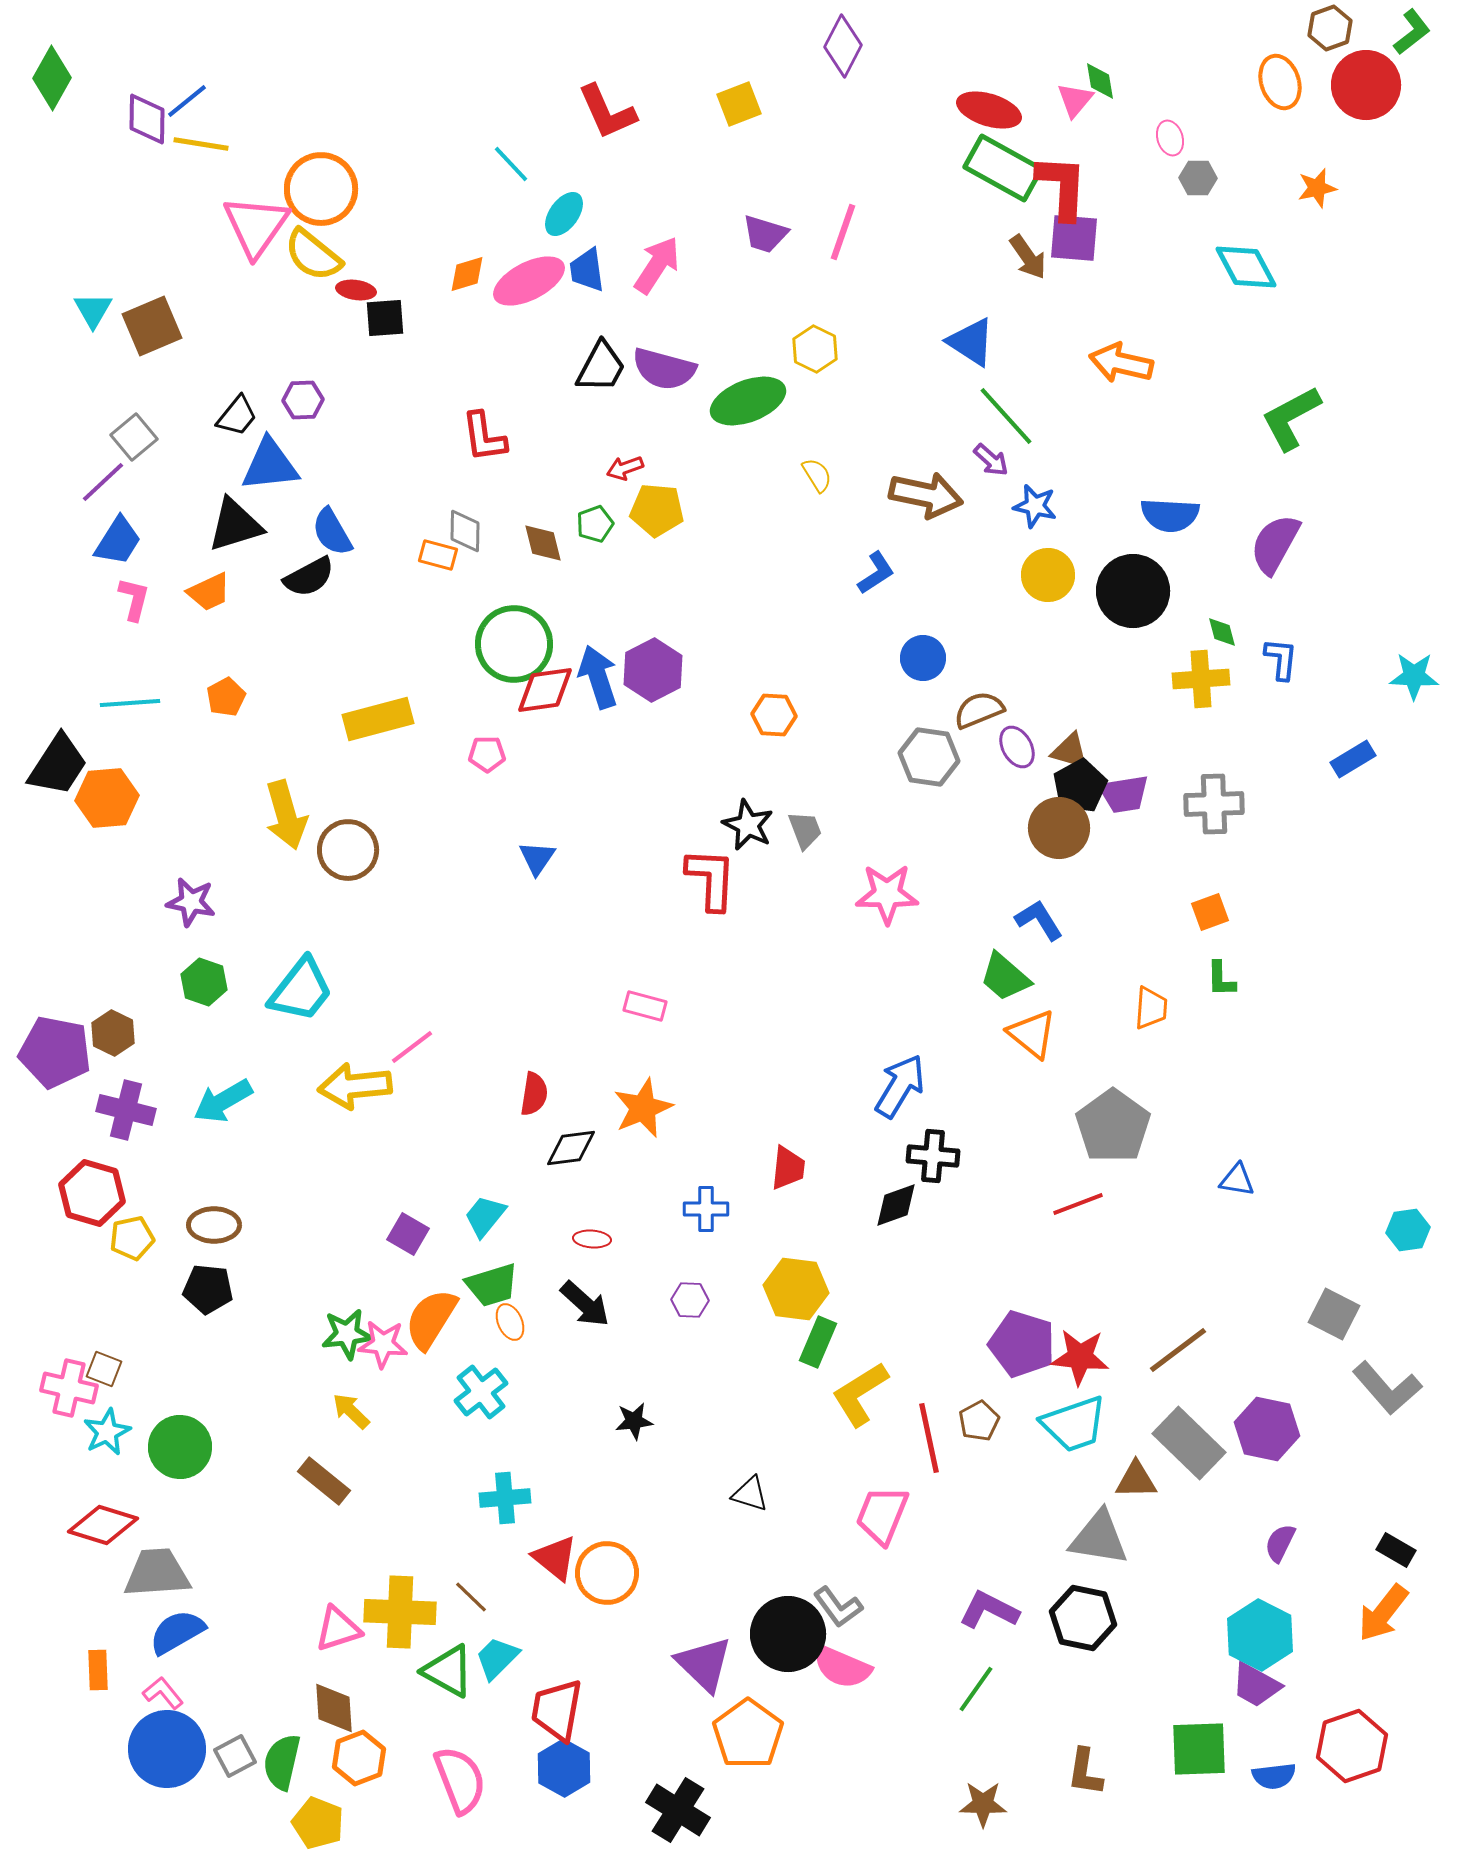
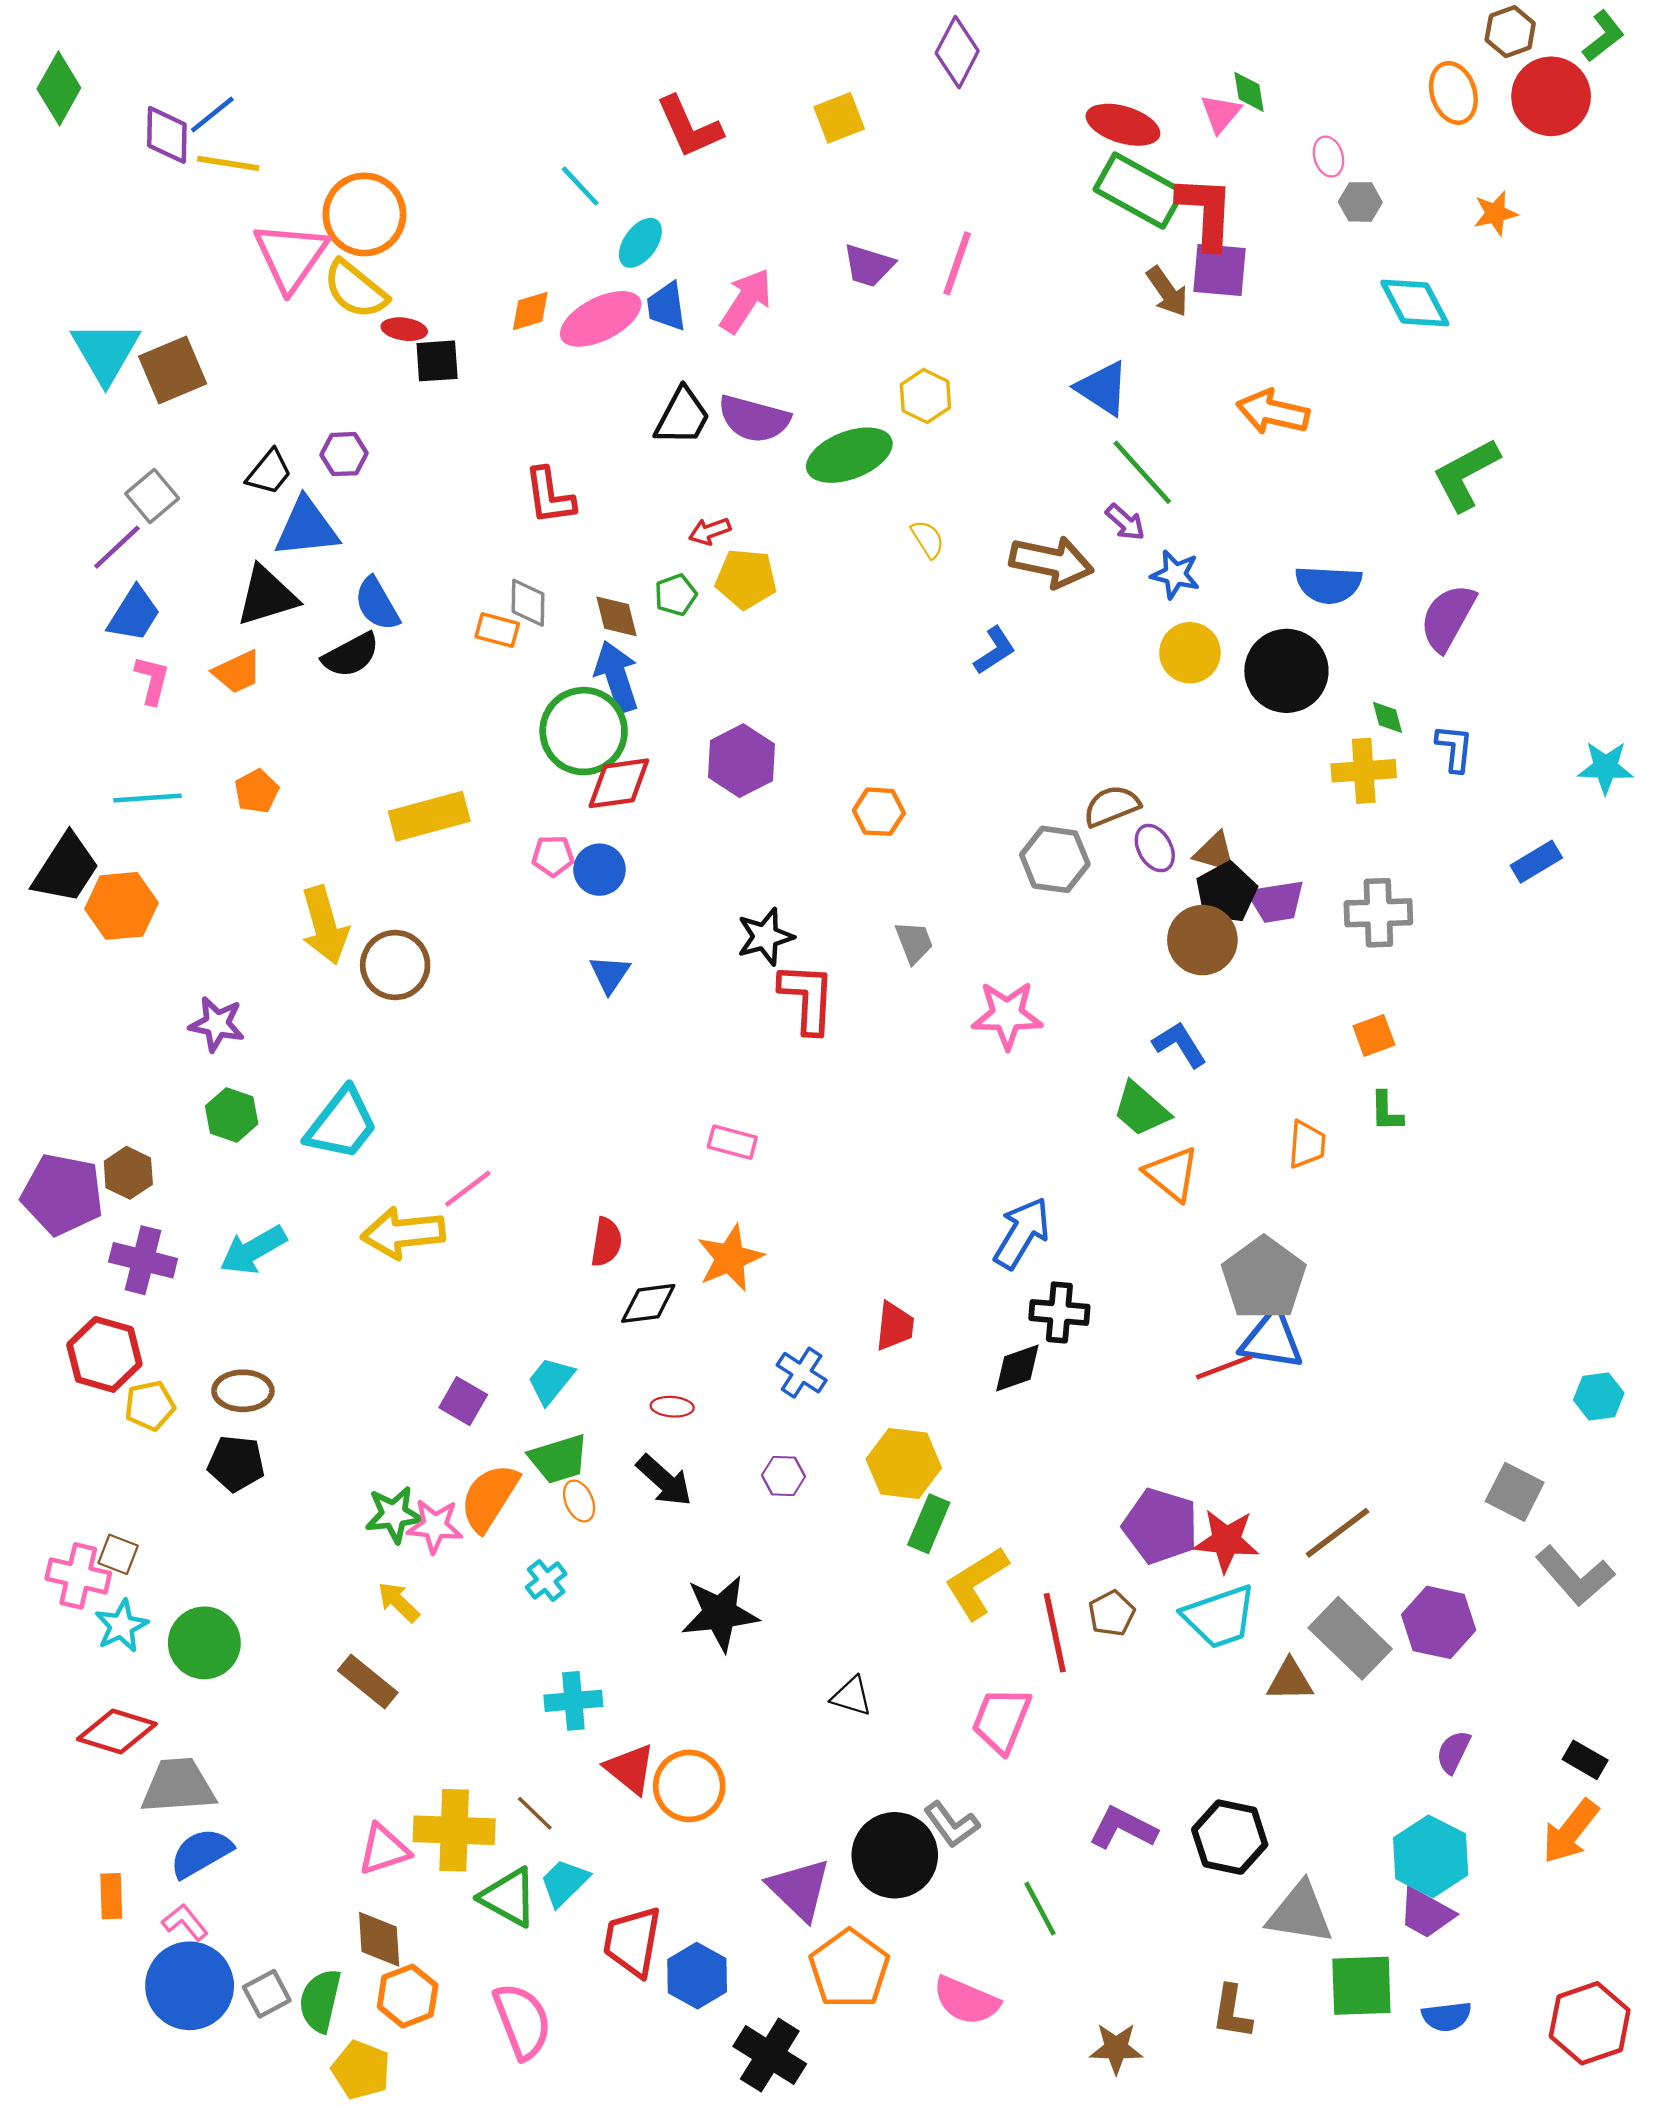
cyan triangle: (93, 310) -> (106, 352), size x1.6
blue circle: (923, 658) -> (599, 870), moved
blue arrow: (598, 677) -> (617, 677), moved
black star: (748, 825) -> (765, 937), moved, turned 30
blue triangle: (1237, 1180) -> (1272, 1340), moved, size x1.6
blue cross: (706, 1209) -> (802, 1373), turned 33
cyan cross: (481, 1392) -> (546, 1580), size x0.7
black star: (634, 1421) -> (720, 1613), size x1.8
gray triangle: (1099, 1538) -> (1300, 1913), moved
pink semicircle: (842, 1667) -> (966, 2001), moved
green line: (976, 1689) -> (1040, 1909), moved, turned -63
red hexagon: (1352, 1746) -> (1590, 2023), moved
blue hexagon: (564, 1768) -> (697, 1976), moved

